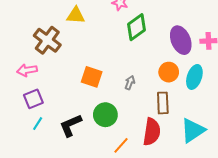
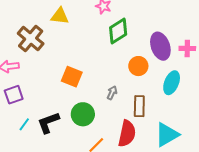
orange circle: (169, 72) -> (138, 66), moved
gray arrow: (130, 83) -> (112, 93), moved
cyan line: (38, 124) -> (24, 124), moved

